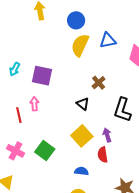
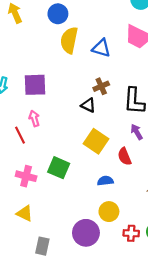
blue triangle: (108, 40) -> (101, 48), moved, turned 42
brown cross: (99, 83) -> (101, 86), moved, turned 32
purple arrow: (107, 135) -> (137, 132), moved

